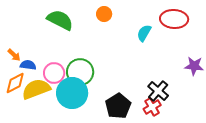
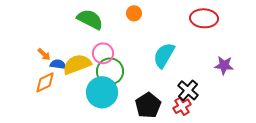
cyan semicircle: (144, 33) -> (164, 55), moved, size x1.5
pink circle: (54, 73) -> (103, 53), moved
yellow semicircle: (36, 89) -> (77, 64), moved

